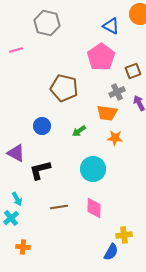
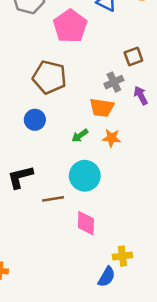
pink pentagon: (101, 57) -> (70, 26), moved
blue circle: (42, 126) -> (35, 120), moved
green arrow: (79, 131) -> (80, 136), moved
brown line: (59, 207) -> (53, 199), moved

